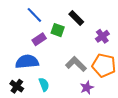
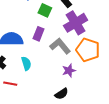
purple cross: (102, 36) -> (76, 23), moved, size x1.6
purple rectangle: (39, 39) -> (39, 34), moved, turned -40

